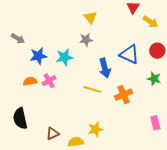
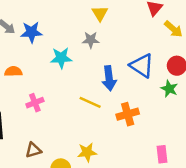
blue star: (38, 56) -> (31, 32), moved
green star: (154, 79) -> (169, 89), moved
orange semicircle: (30, 81) -> (13, 71), moved
pink cross: (49, 81) -> (35, 103), moved

